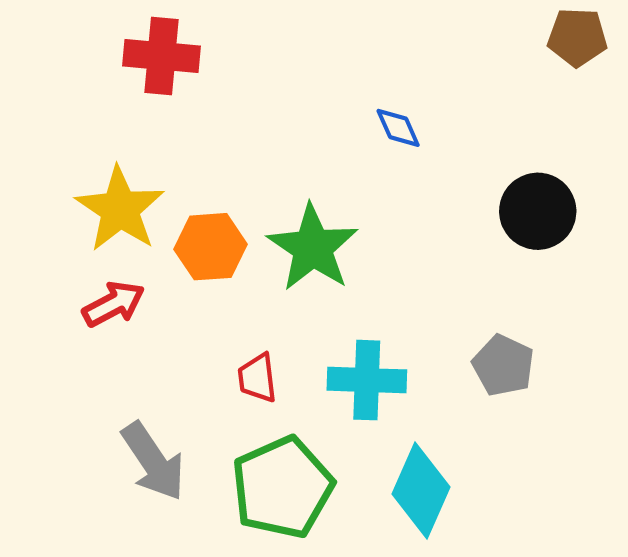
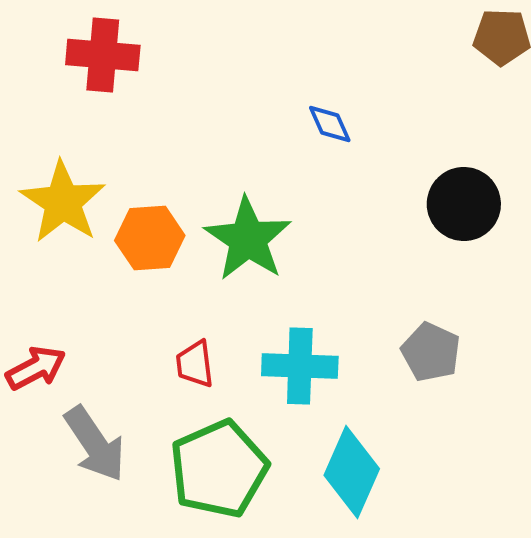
red arrow: (114, 304) -> (36, 368), moved

